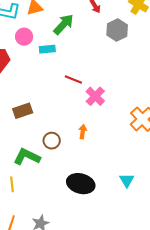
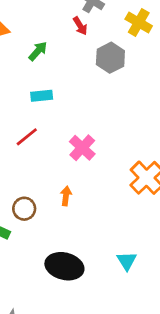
green arrow: (64, 24) -> (38, 51), size x0.7
cyan rectangle: (47, 49) -> (42, 96), moved
red line: (73, 79) -> (27, 137), moved, turned -60

